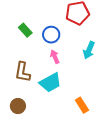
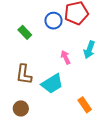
blue circle: (51, 35) -> (53, 21), moved
pink arrow: (55, 57) -> (65, 57), moved

